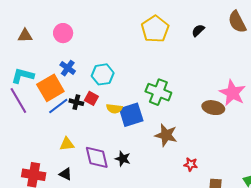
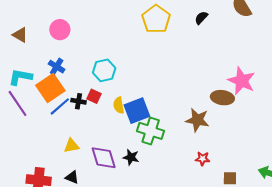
brown triangle: (25, 36) -> (20, 35), turned 35
blue cross: (68, 68) -> (57, 67), moved
green cross: (158, 92) -> (151, 131), moved
yellow semicircle: (114, 109) -> (119, 105), turned 77
brown star: (166, 135) -> (197, 120), moved

